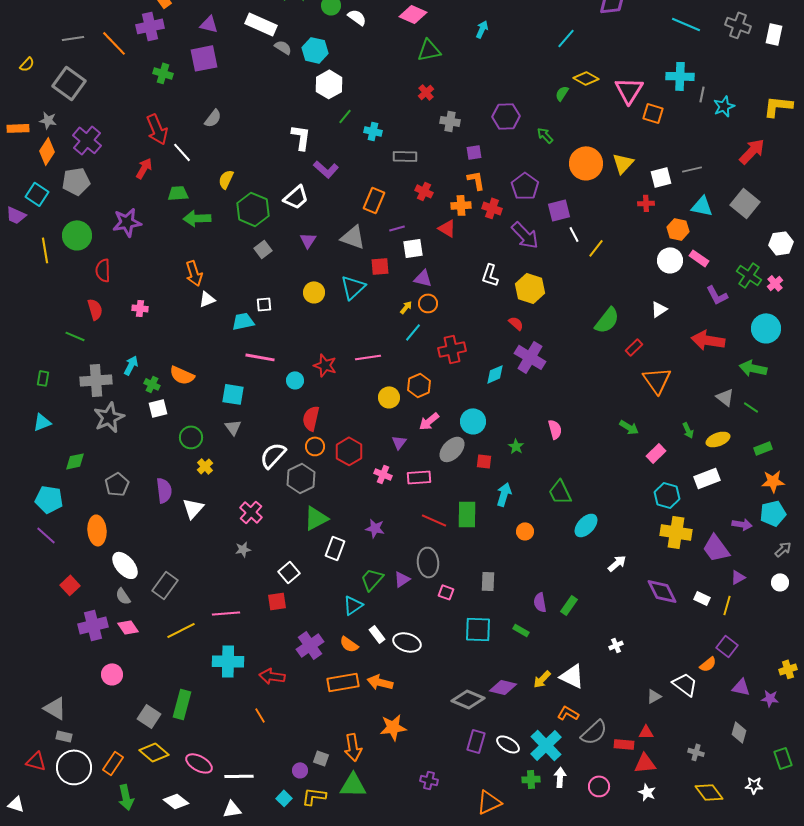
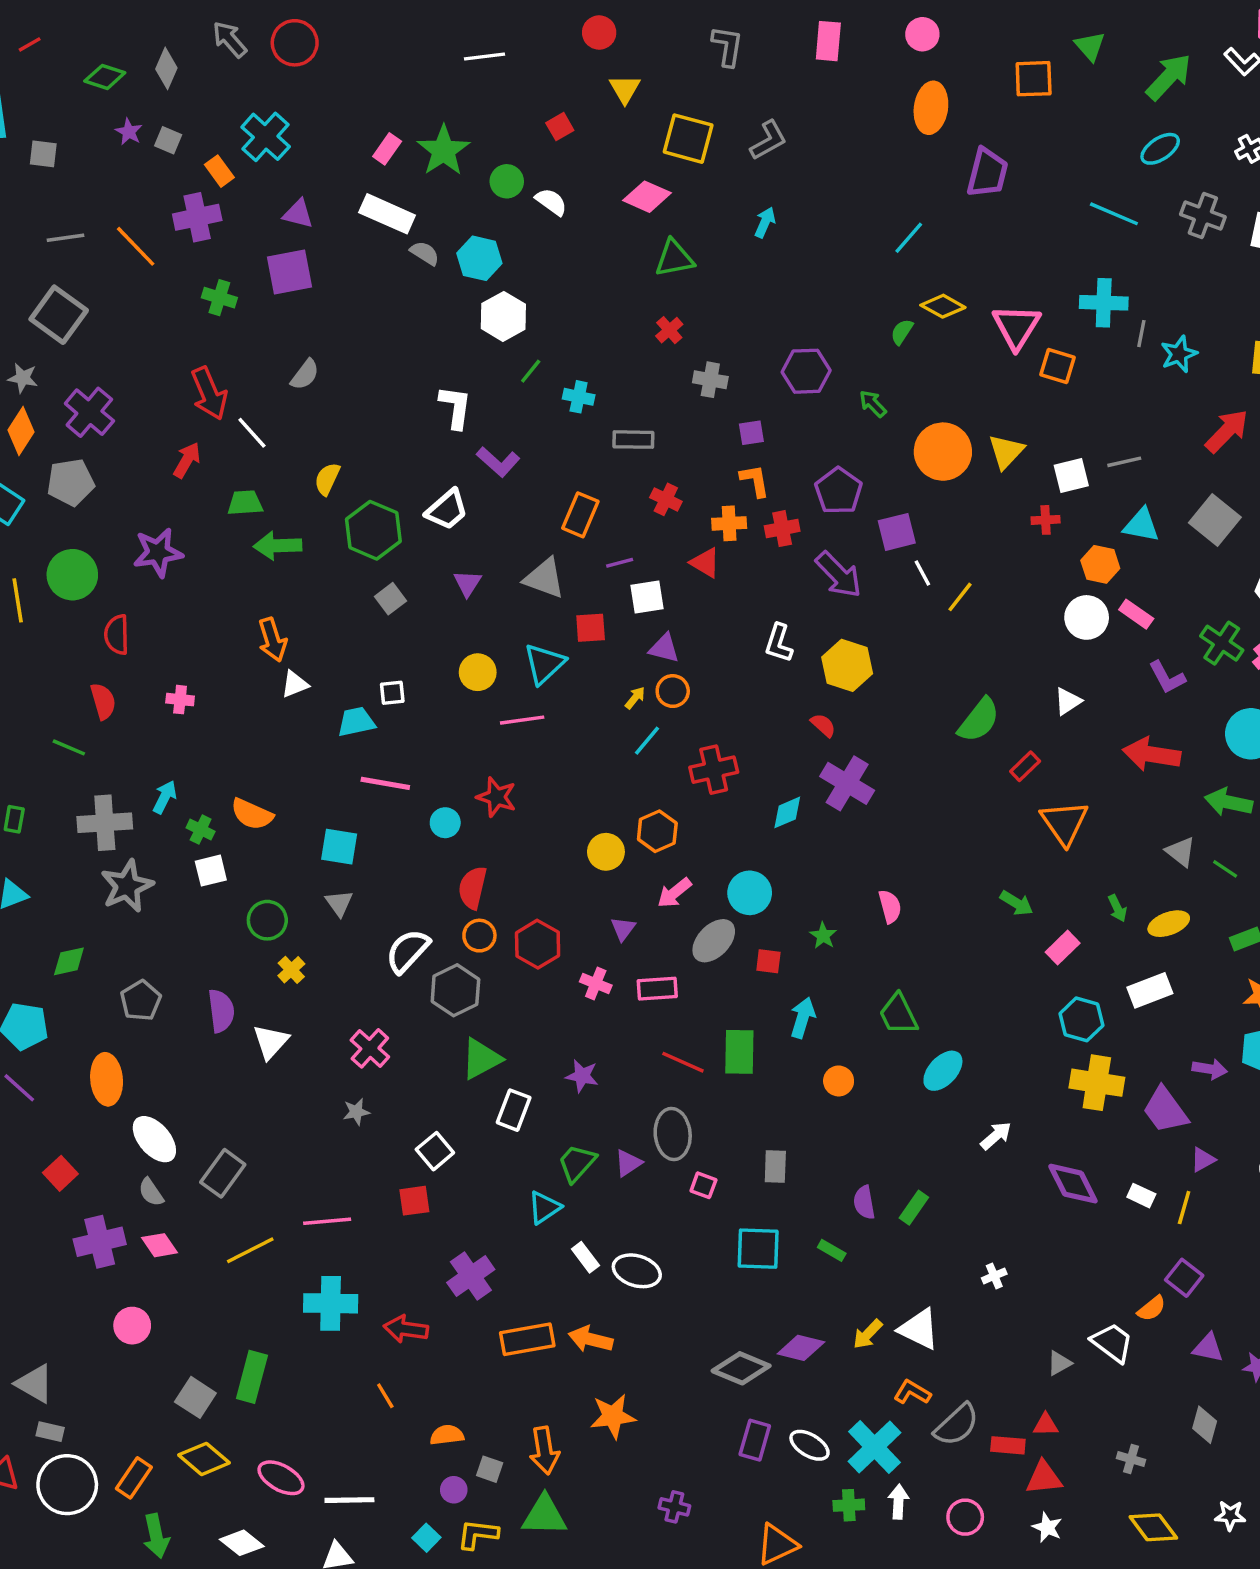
red cross: (492, 208) -> (782, 529), turned -30
pink line: (368, 357) -> (522, 720), moved
orange semicircle: (349, 644) -> (447, 1435), moved, turned 138

